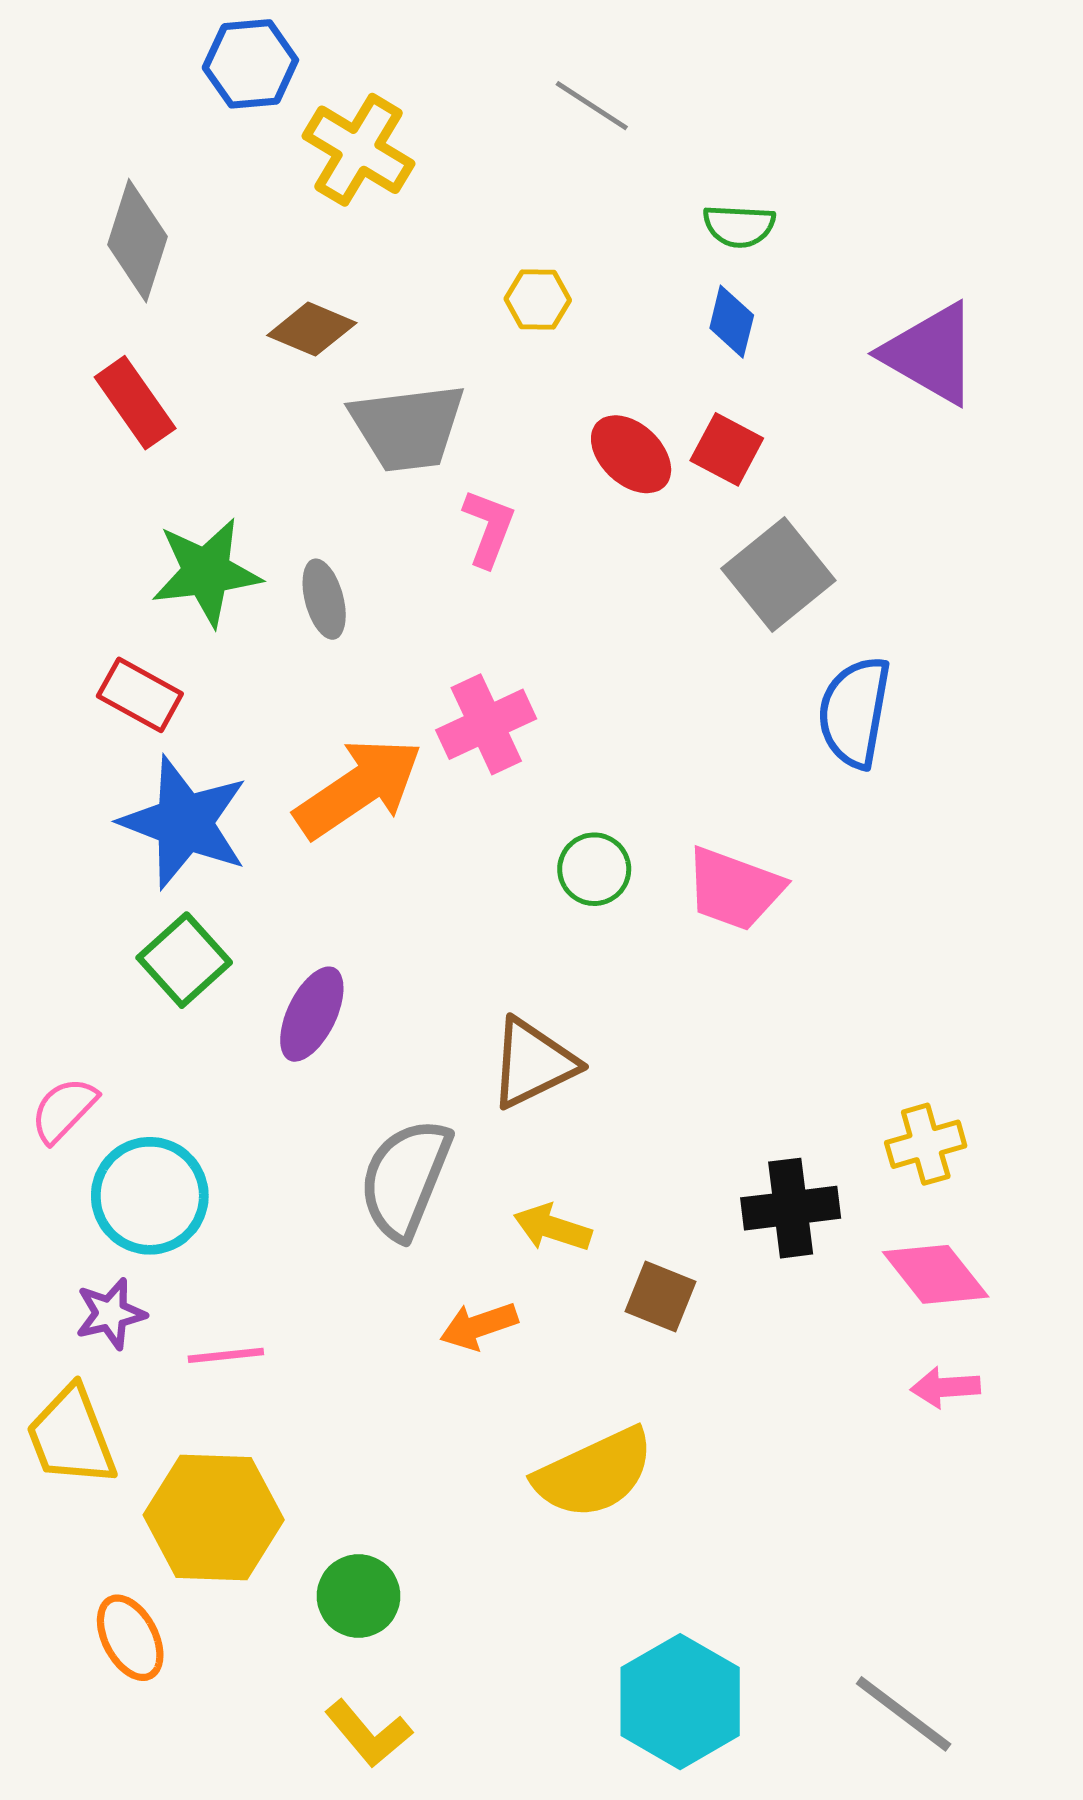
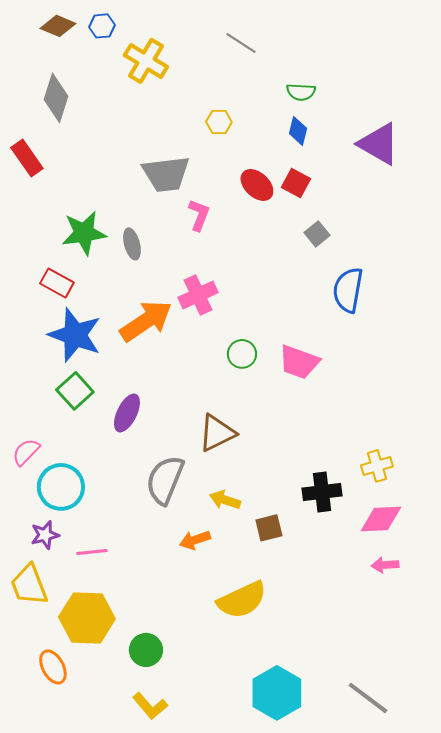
blue hexagon: (250, 64) -> (102, 26), size x0.7
brown diamond: (312, 329) -> (58, 26), moved
red rectangle: (135, 403) -> (27, 158), moved
gray square: (778, 575) -> (317, 234), size x0.6
pink diamond: (936, 1274) -> (381, 519), turned -54
brown square: (661, 1296) -> (269, 528), turned -36

